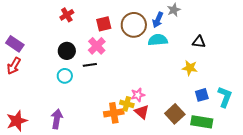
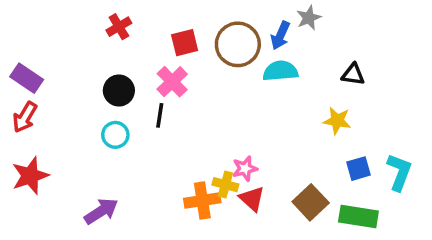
black line: (90, 65) -> (160, 115), turned -72
purple arrow: (57, 119) -> (101, 211), turned 48
red star: (17, 121) -> (30, 176), moved

